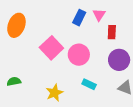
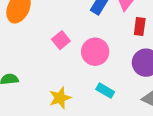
pink square: (51, 48) -> (61, 40), size x0.6

